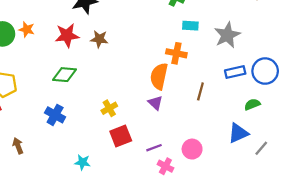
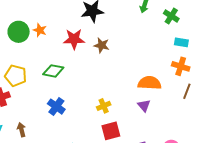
orange cross: (176, 53) -> (181, 66), moved
green diamond: (64, 75) -> (53, 71), moved
orange semicircle: (159, 76) -> (150, 83), turned 75
brown line: (200, 91) -> (187, 91), moved

